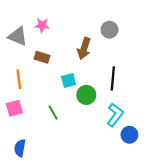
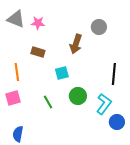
gray triangle: (18, 36) -> (16, 19), moved
black line: (113, 78) -> (114, 74), moved
green circle: (86, 95) -> (78, 96), moved

